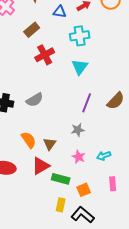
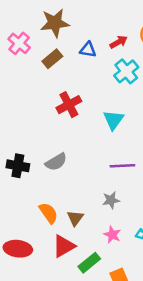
brown rectangle: (32, 30) -> (52, 59), moved
cyan cross: (80, 36) -> (126, 71), moved, turned -30
purple line: (87, 103) -> (122, 166), turned 66
green rectangle: (61, 179) -> (89, 263), turned -54

